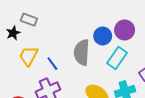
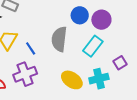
blue circle: (103, 36) -> (80, 15), moved

